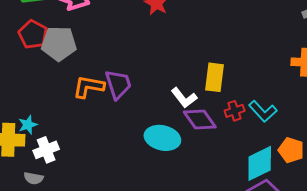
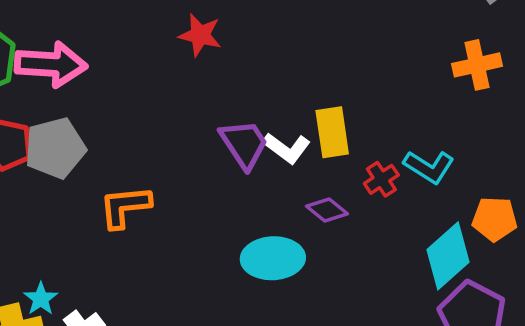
purple trapezoid: (118, 84) -> (244, 144), moved
white L-shape: (184, 98) -> (287, 148), moved
purple diamond: (200, 120) -> (327, 210), size x0.7

